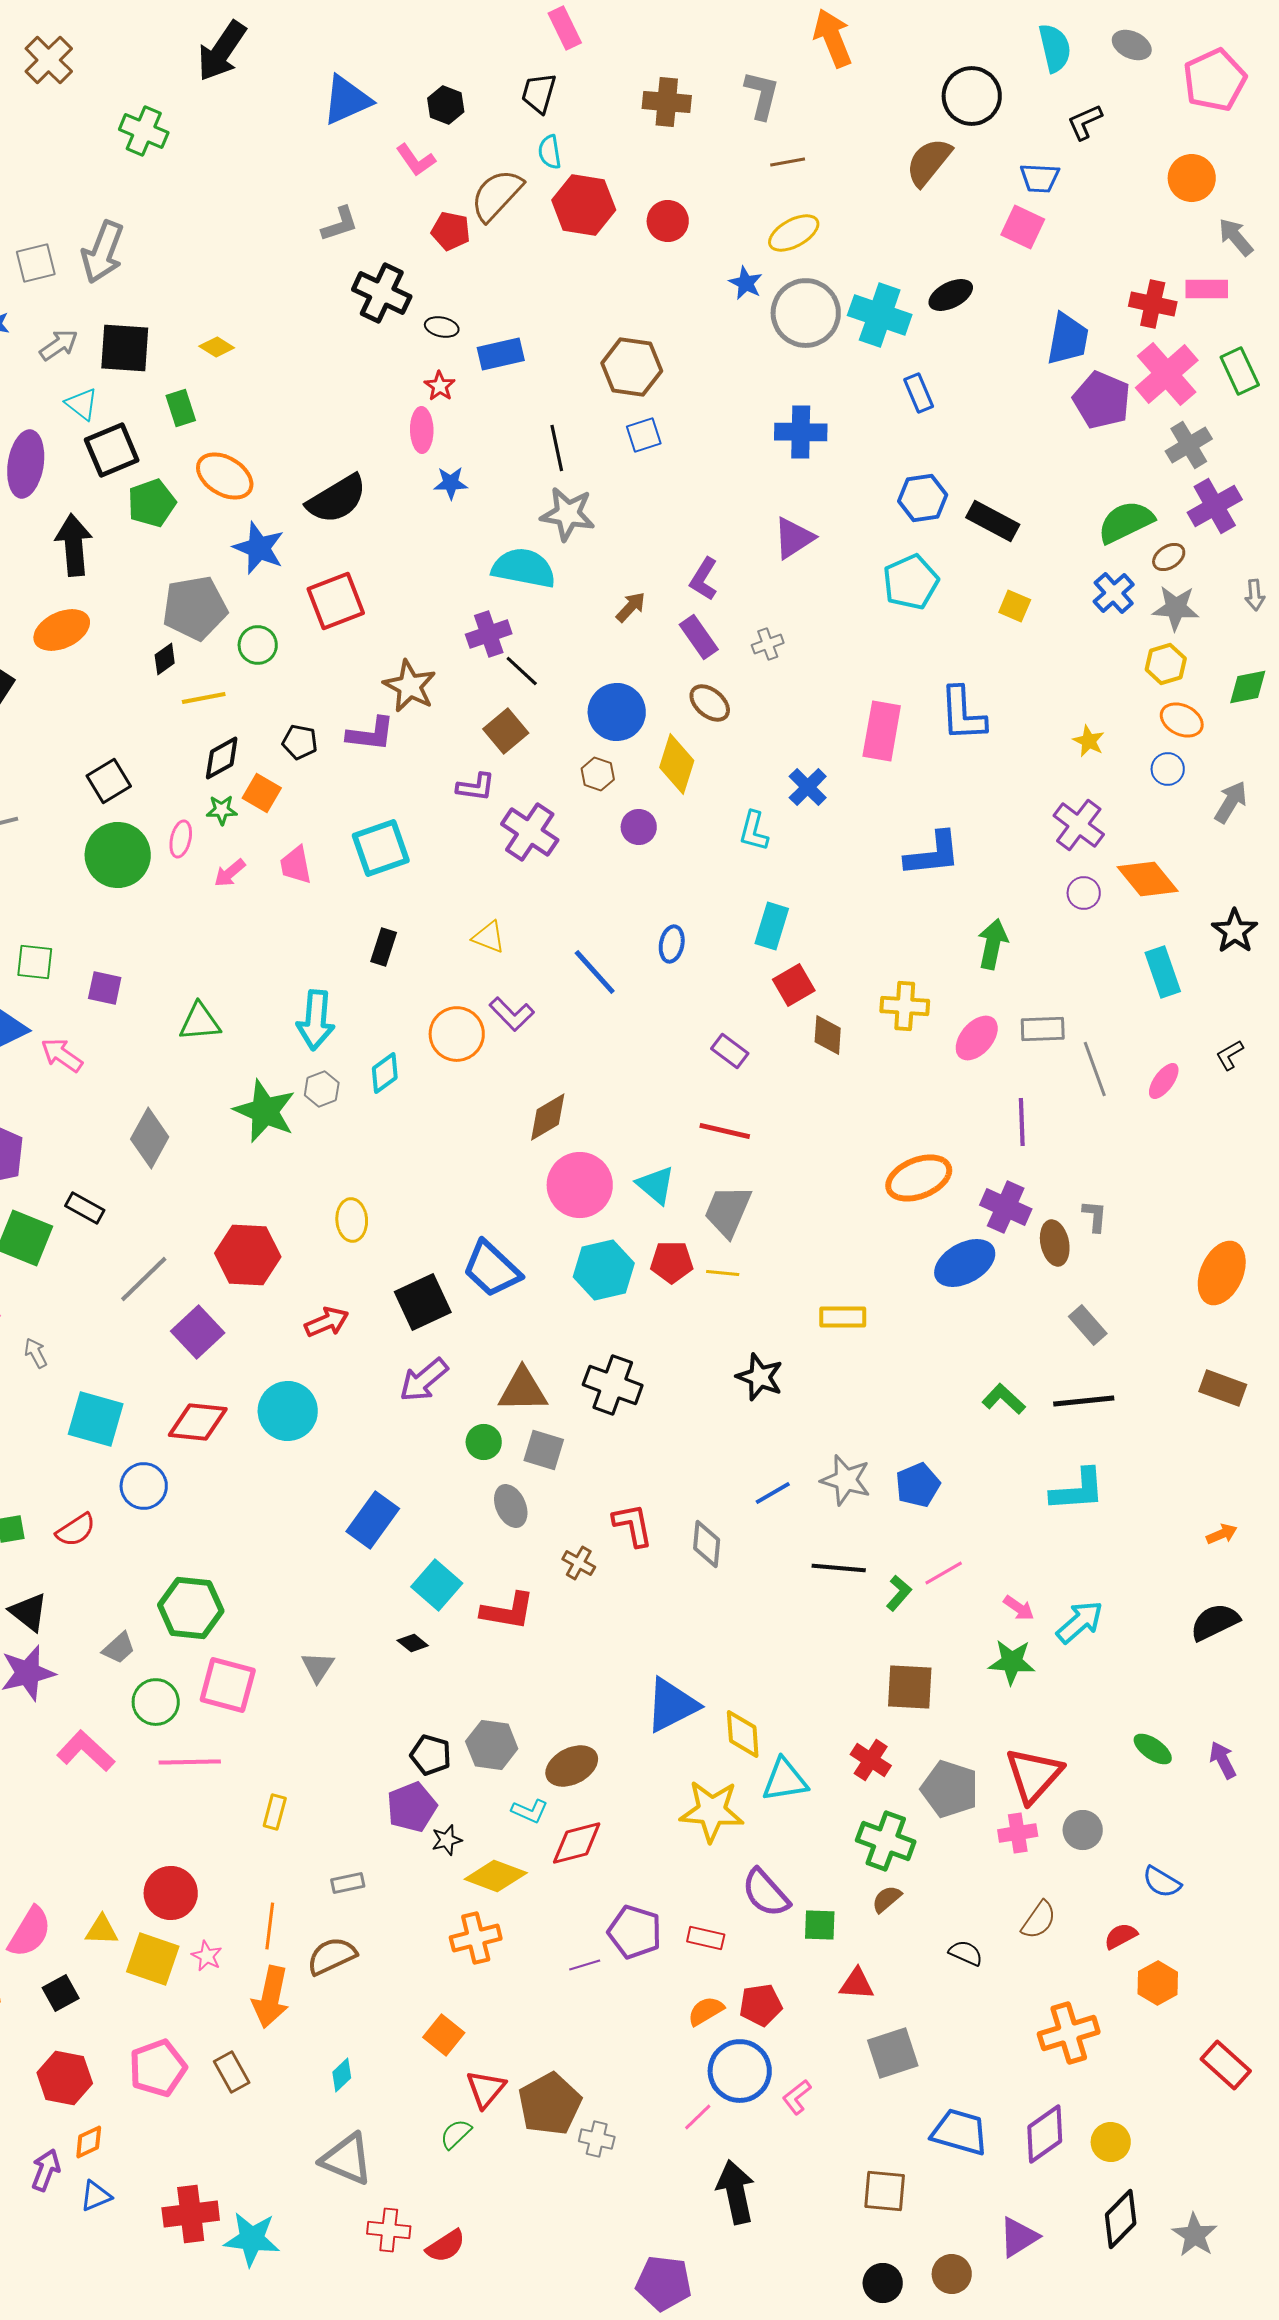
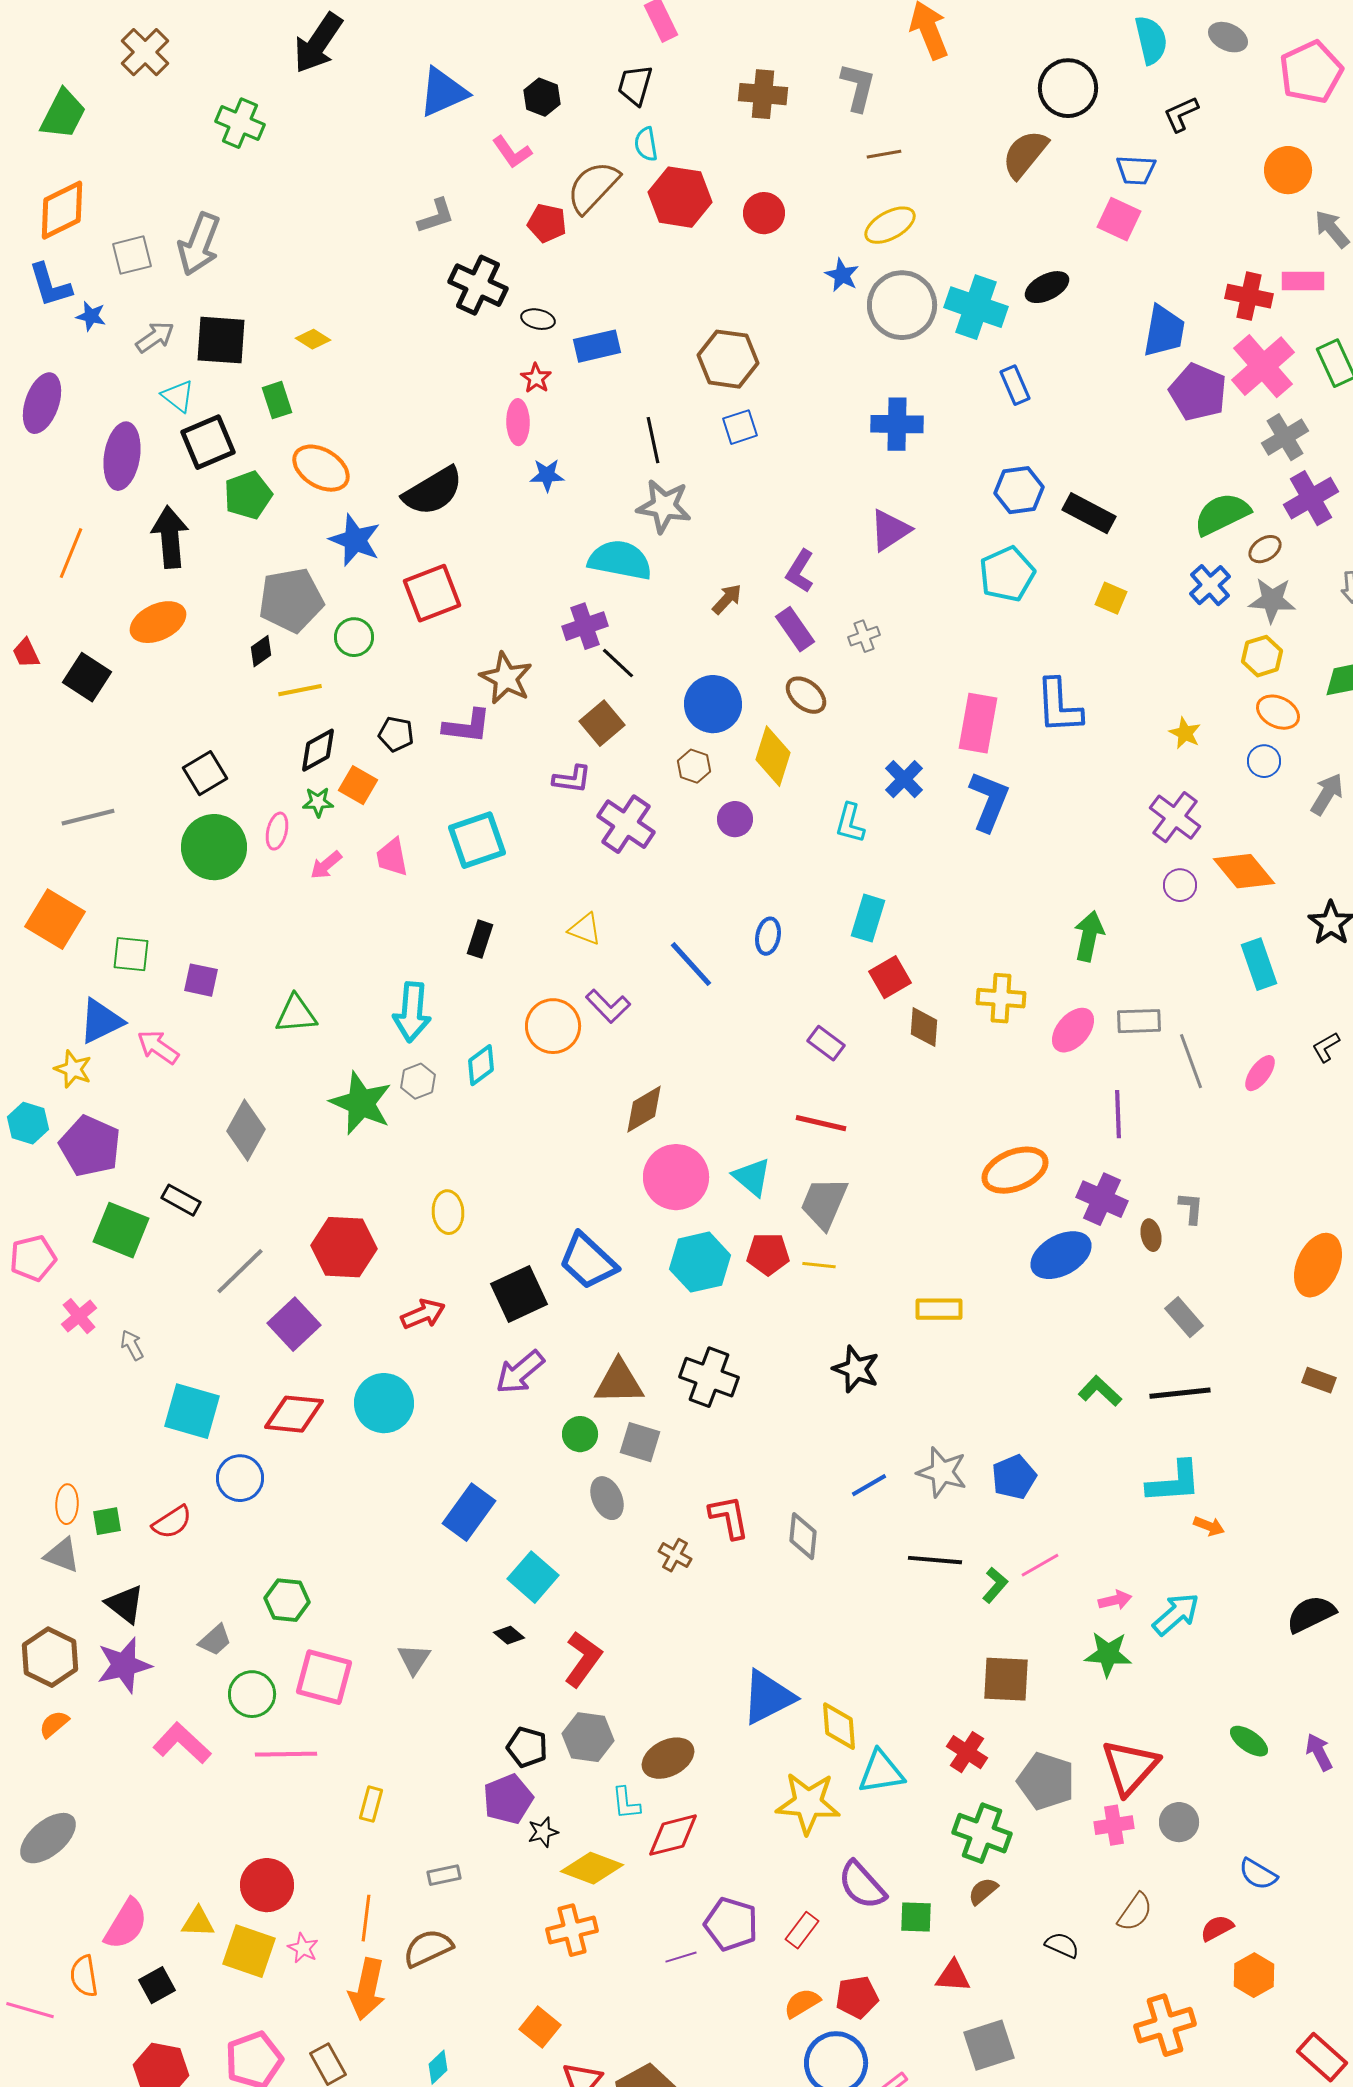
blue L-shape: (933, 854) -> (989, 801), moved, turned -62
brown ellipse: (1055, 1243) -> (1151, 1235), size x0.7
brown rectangle: (1223, 1388) -> (1319, 1380), size x0.7
orange arrow: (1222, 1534) -> (1209, 1526), moved, turned 44
green hexagon: (191, 1608) -> (287, 1600), size x0.7
pink arrow: (1019, 1608) -> (1115, 1600), turned -48
red L-shape: (508, 1611) -> (583, 1659), moved, turned -64
cyan L-shape: (530, 1811) -> (626, 1803), turned 60
red rectangle: (706, 1938) -> (802, 1930), turned -66

